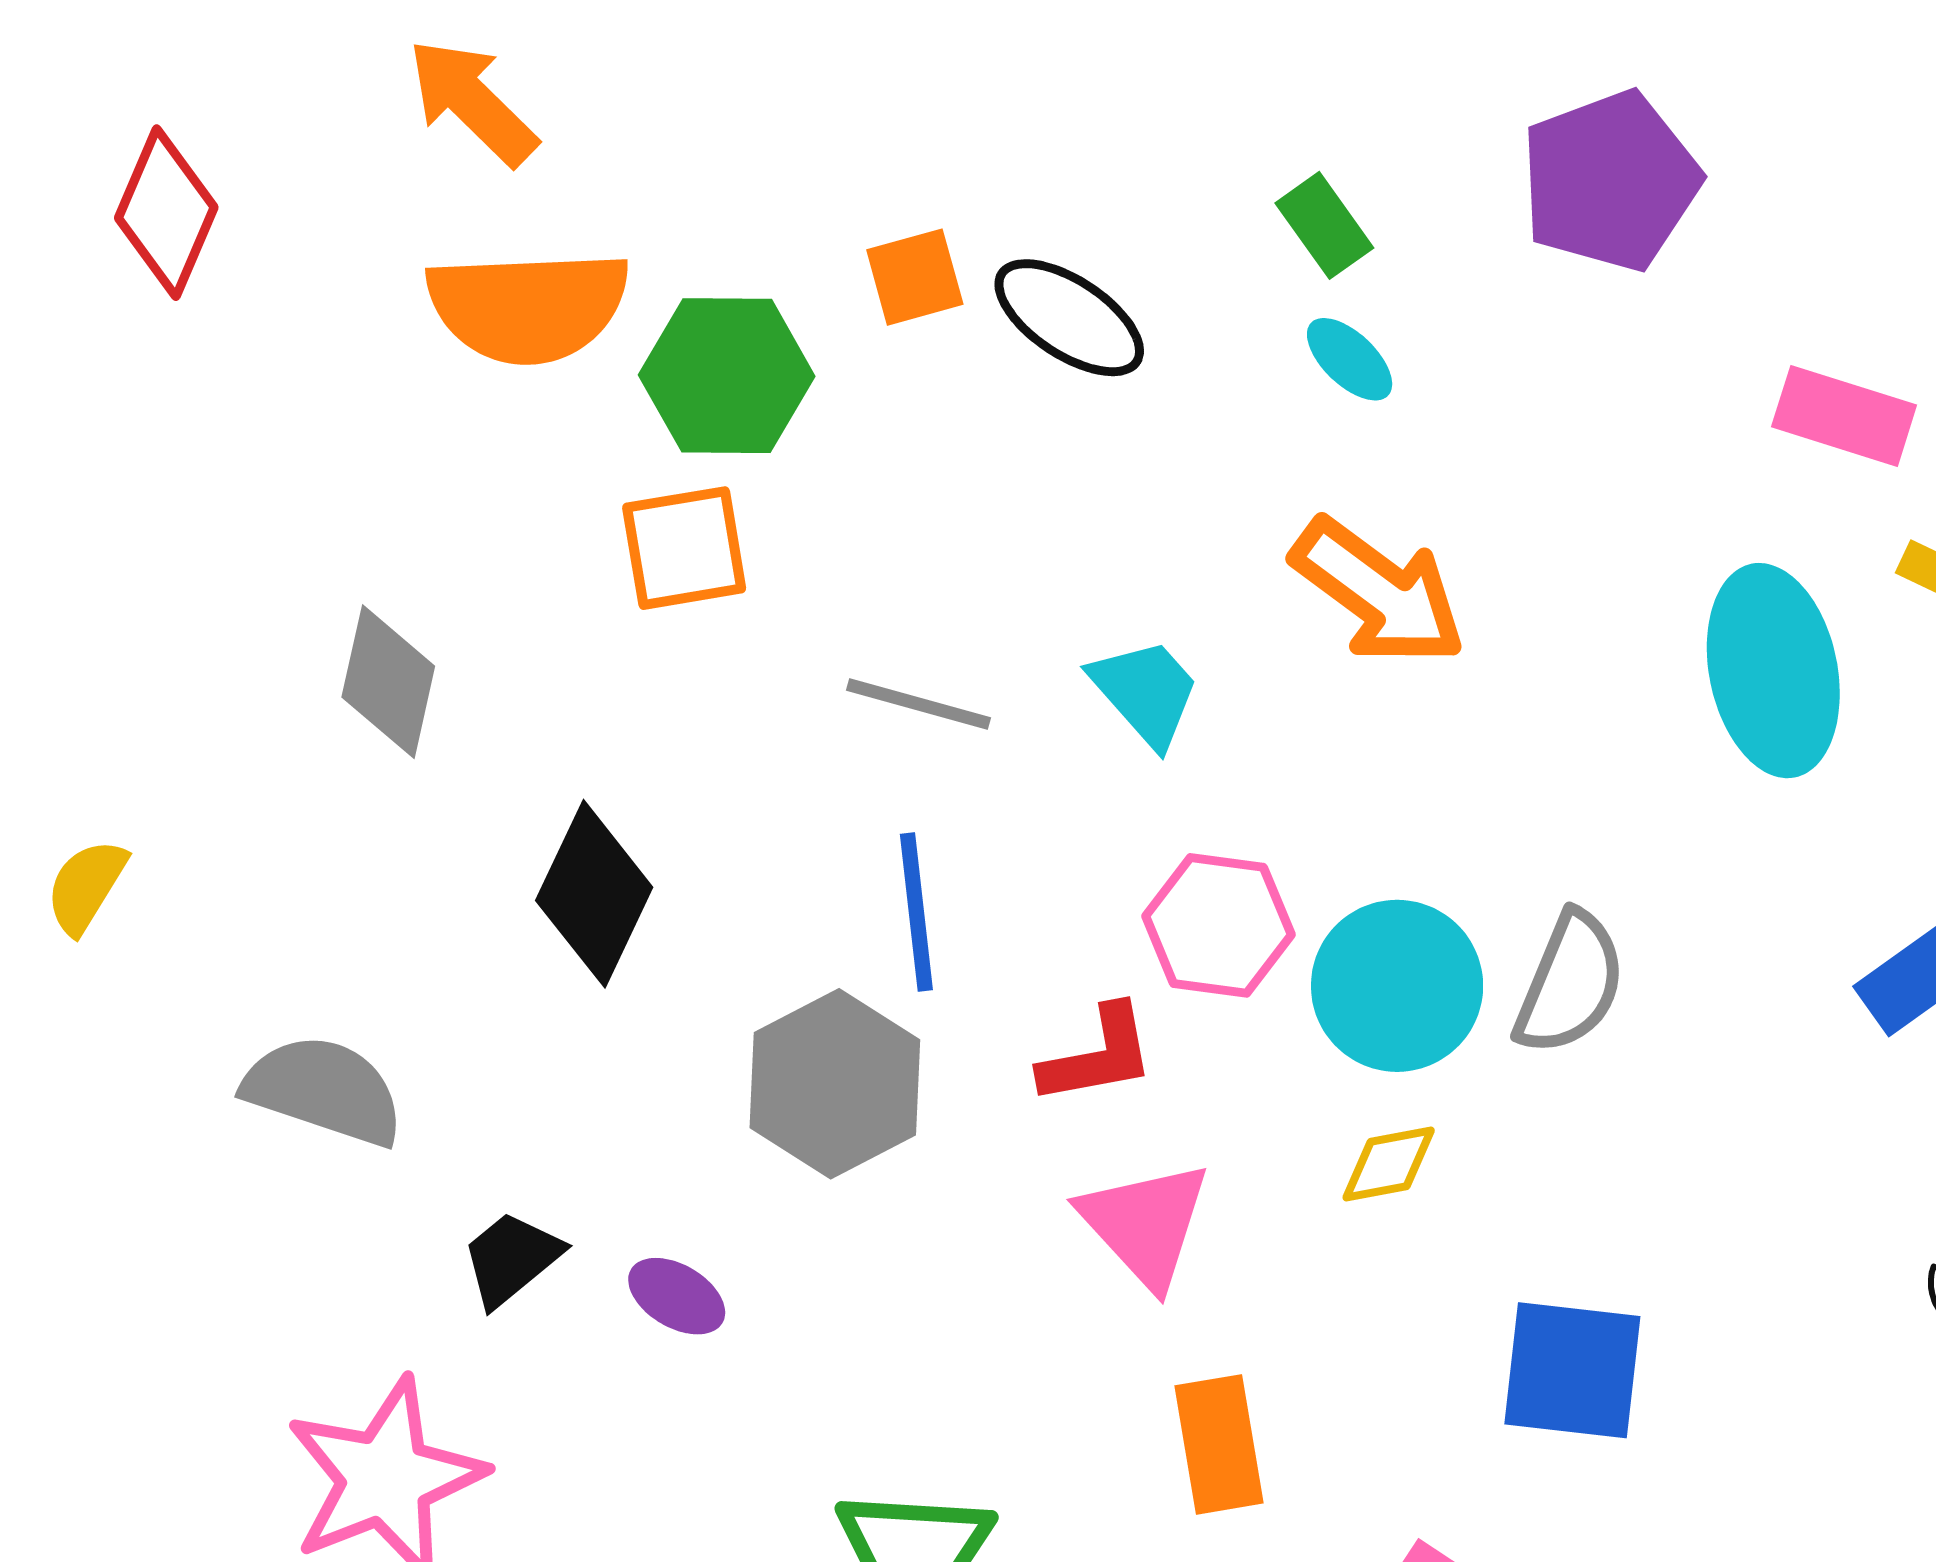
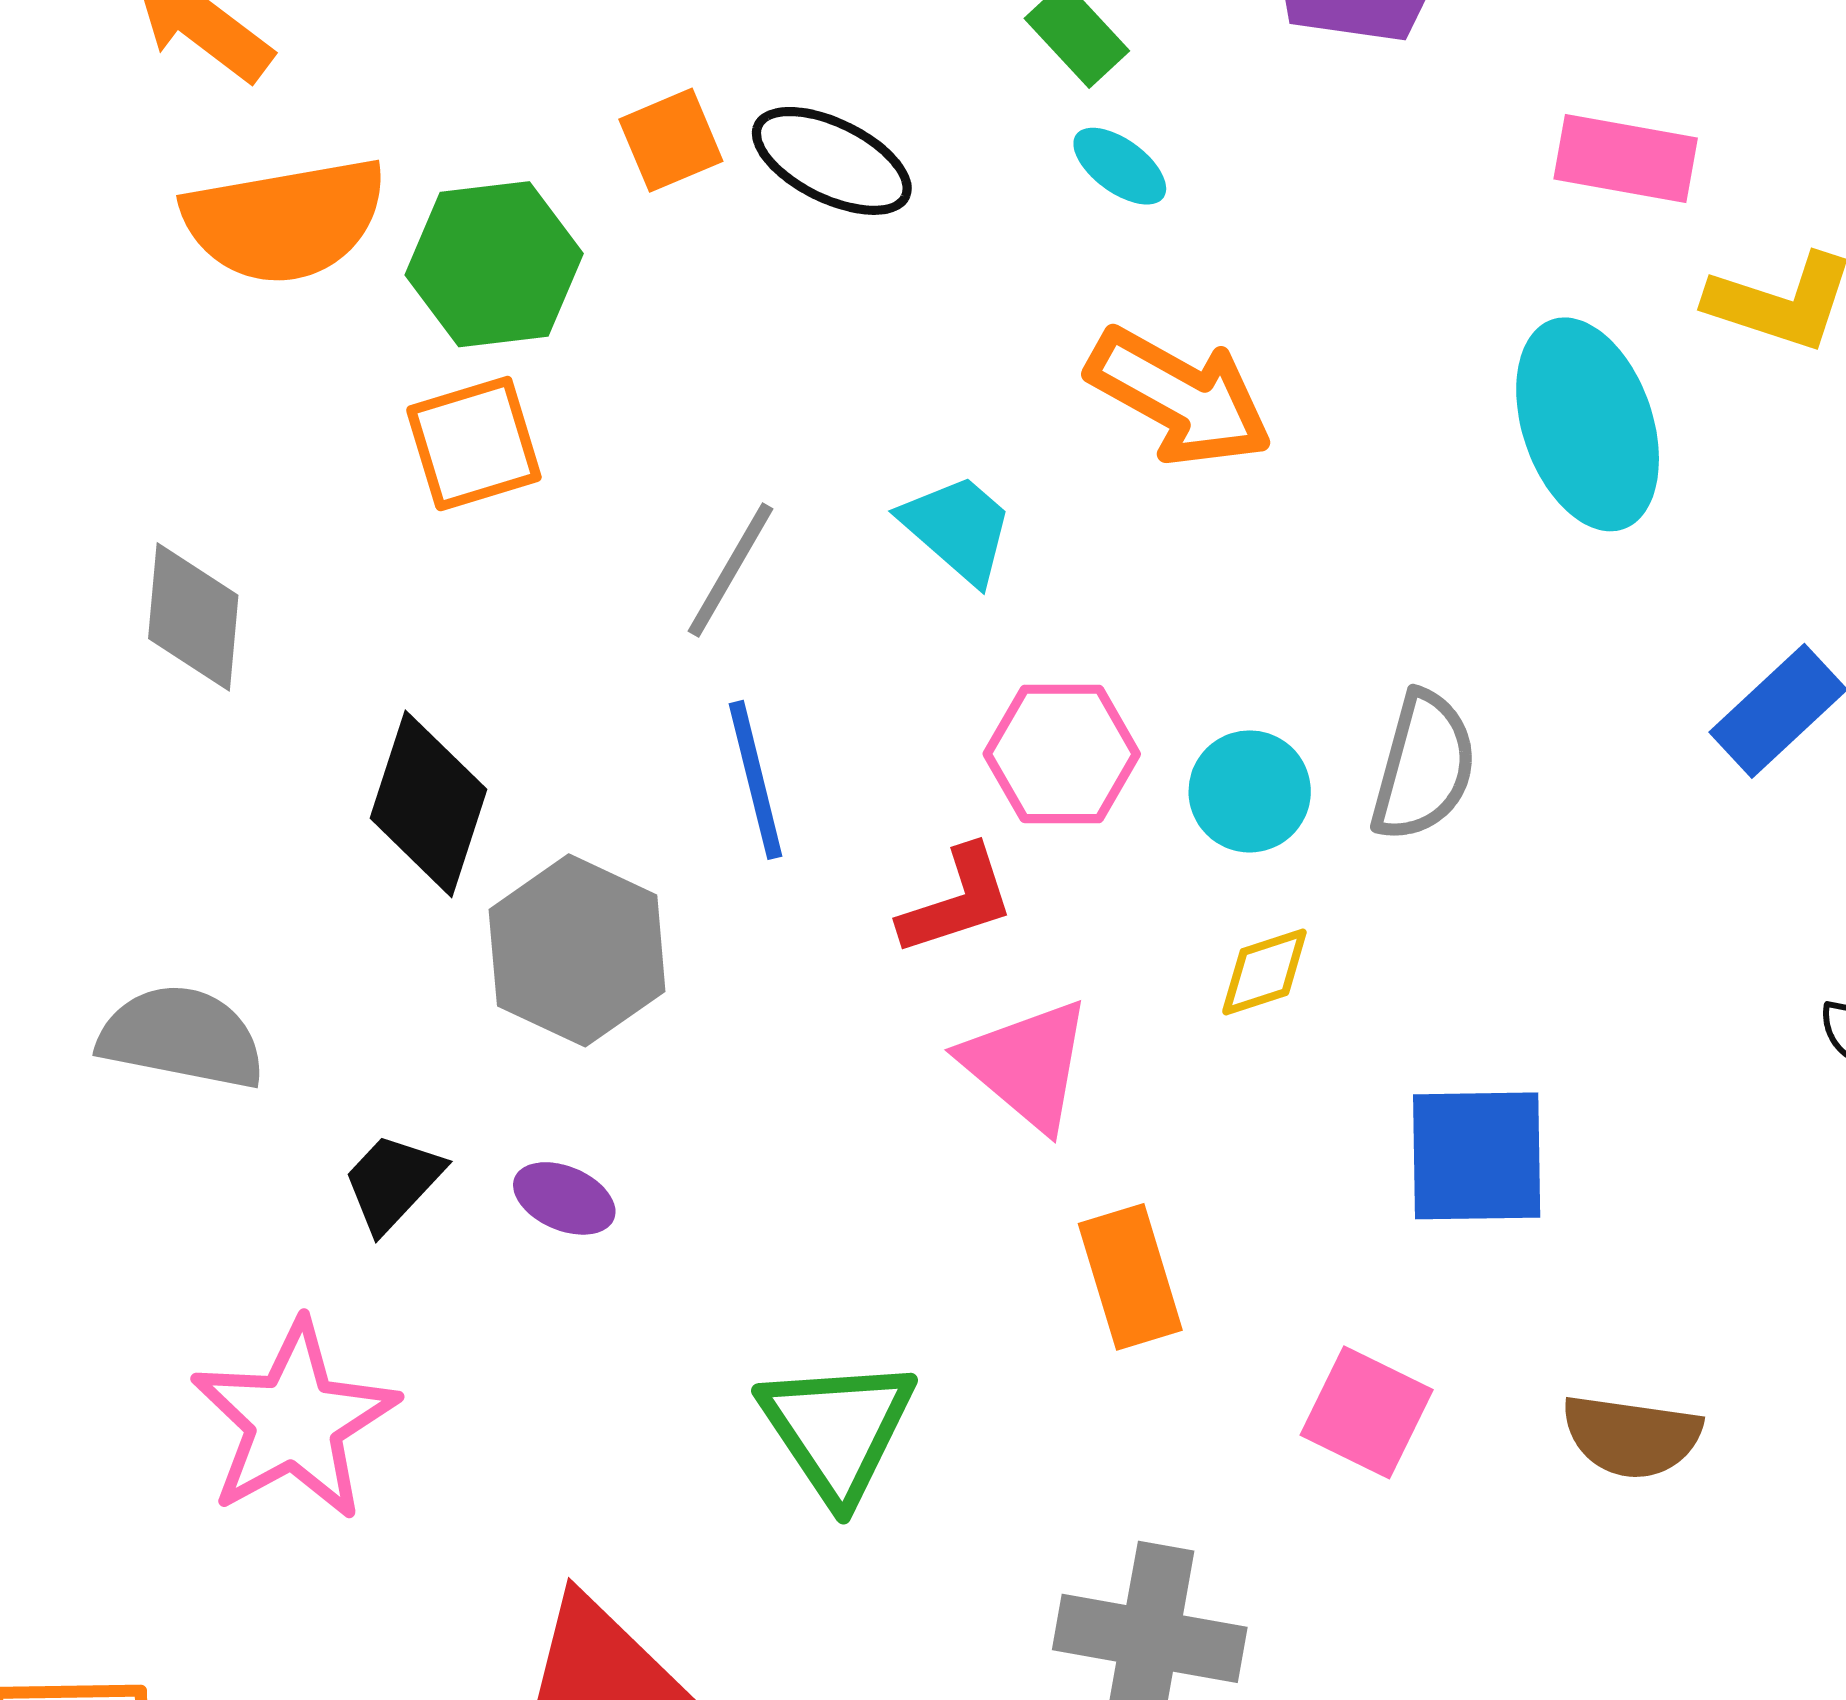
gray line: (919, 704) -> (731, 570), turned -68
cyan circle: (1397, 986) -> (1250, 791), size x0.7
gray hexagon: (835, 1084) -> (577, 950), moved

